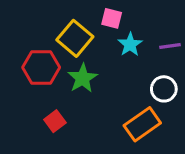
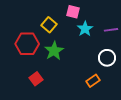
yellow square: (75, 38) -> (49, 25), size x0.7
orange rectangle: (142, 124) -> (93, 81), size x0.6

